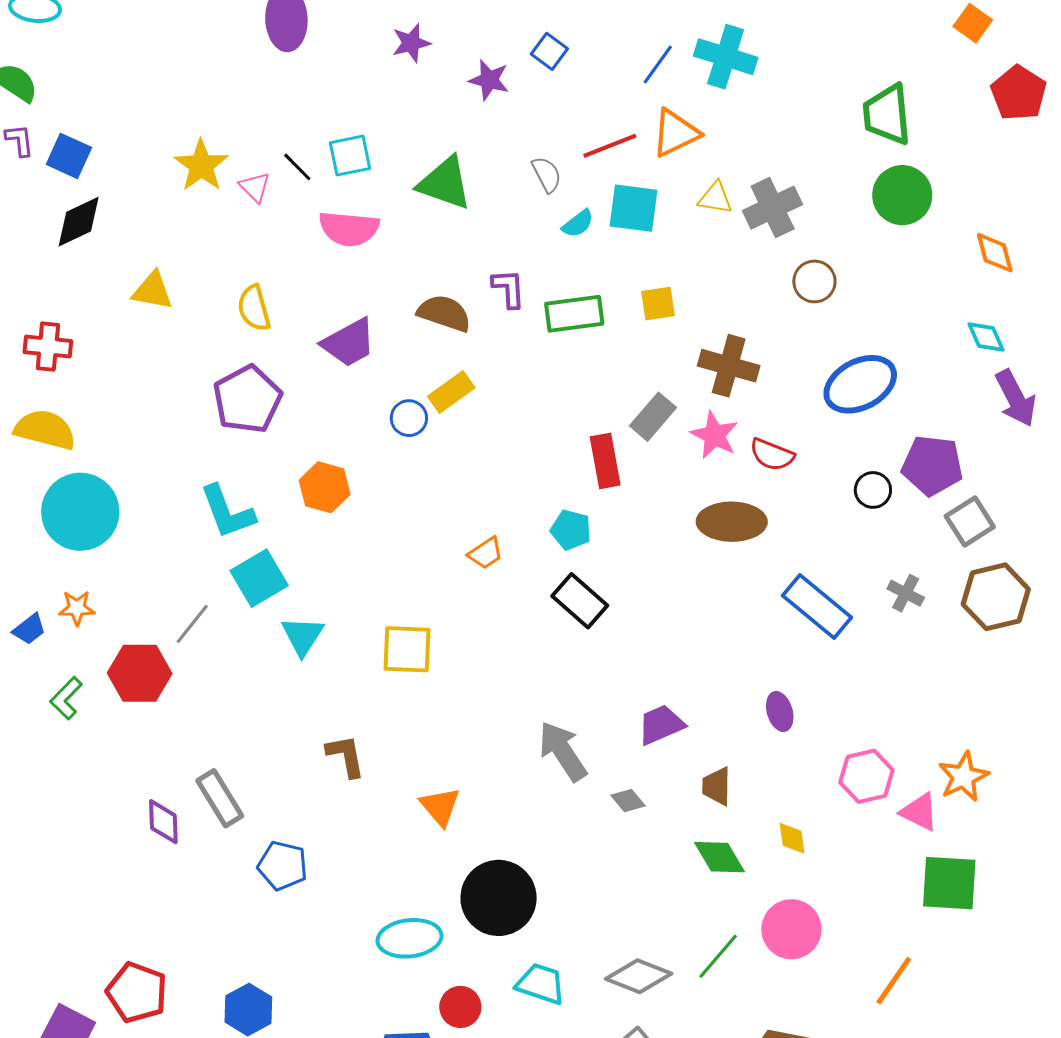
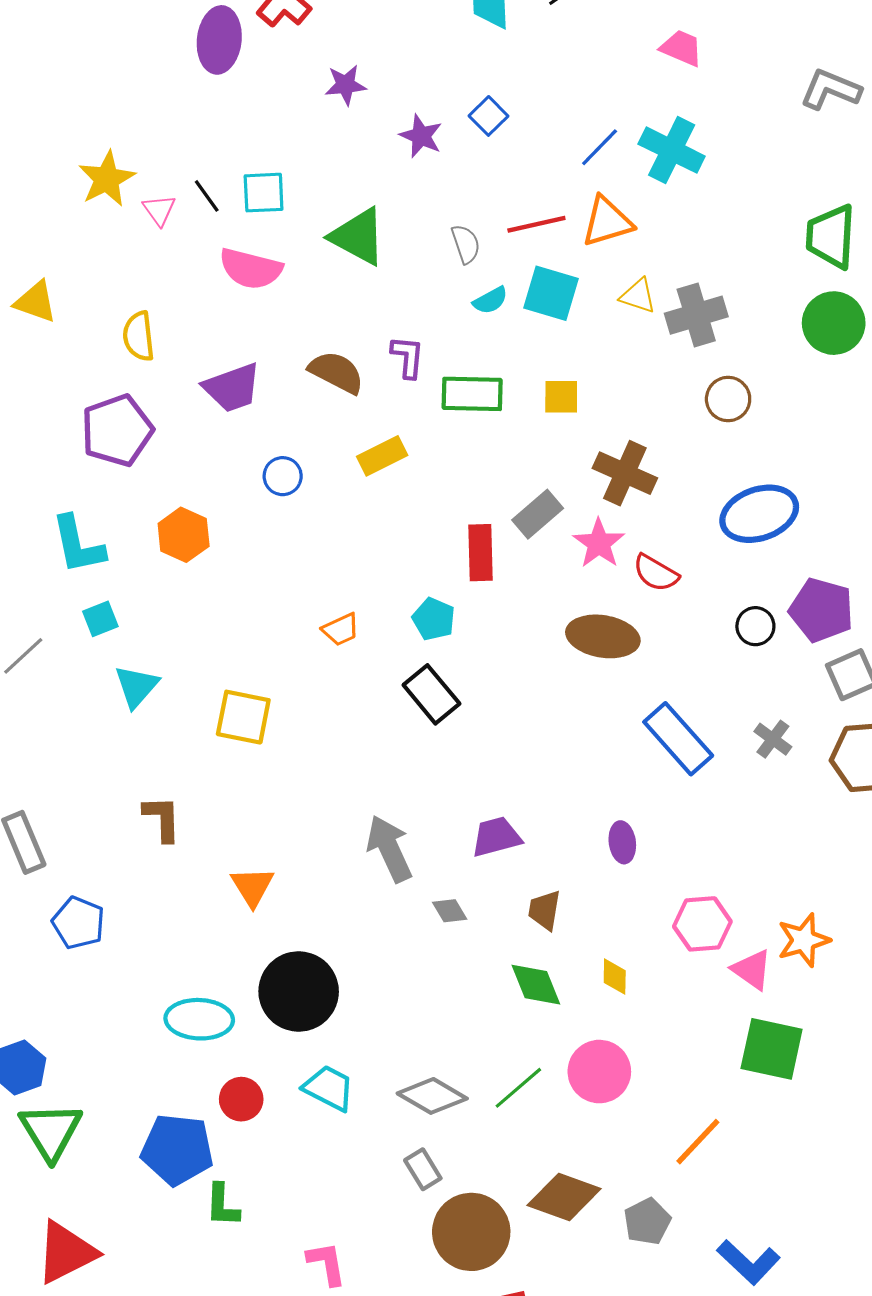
yellow rectangle: (451, 392) -> (382, 456), moved
cyan square: (259, 578) -> (100, 619), size x0.6

